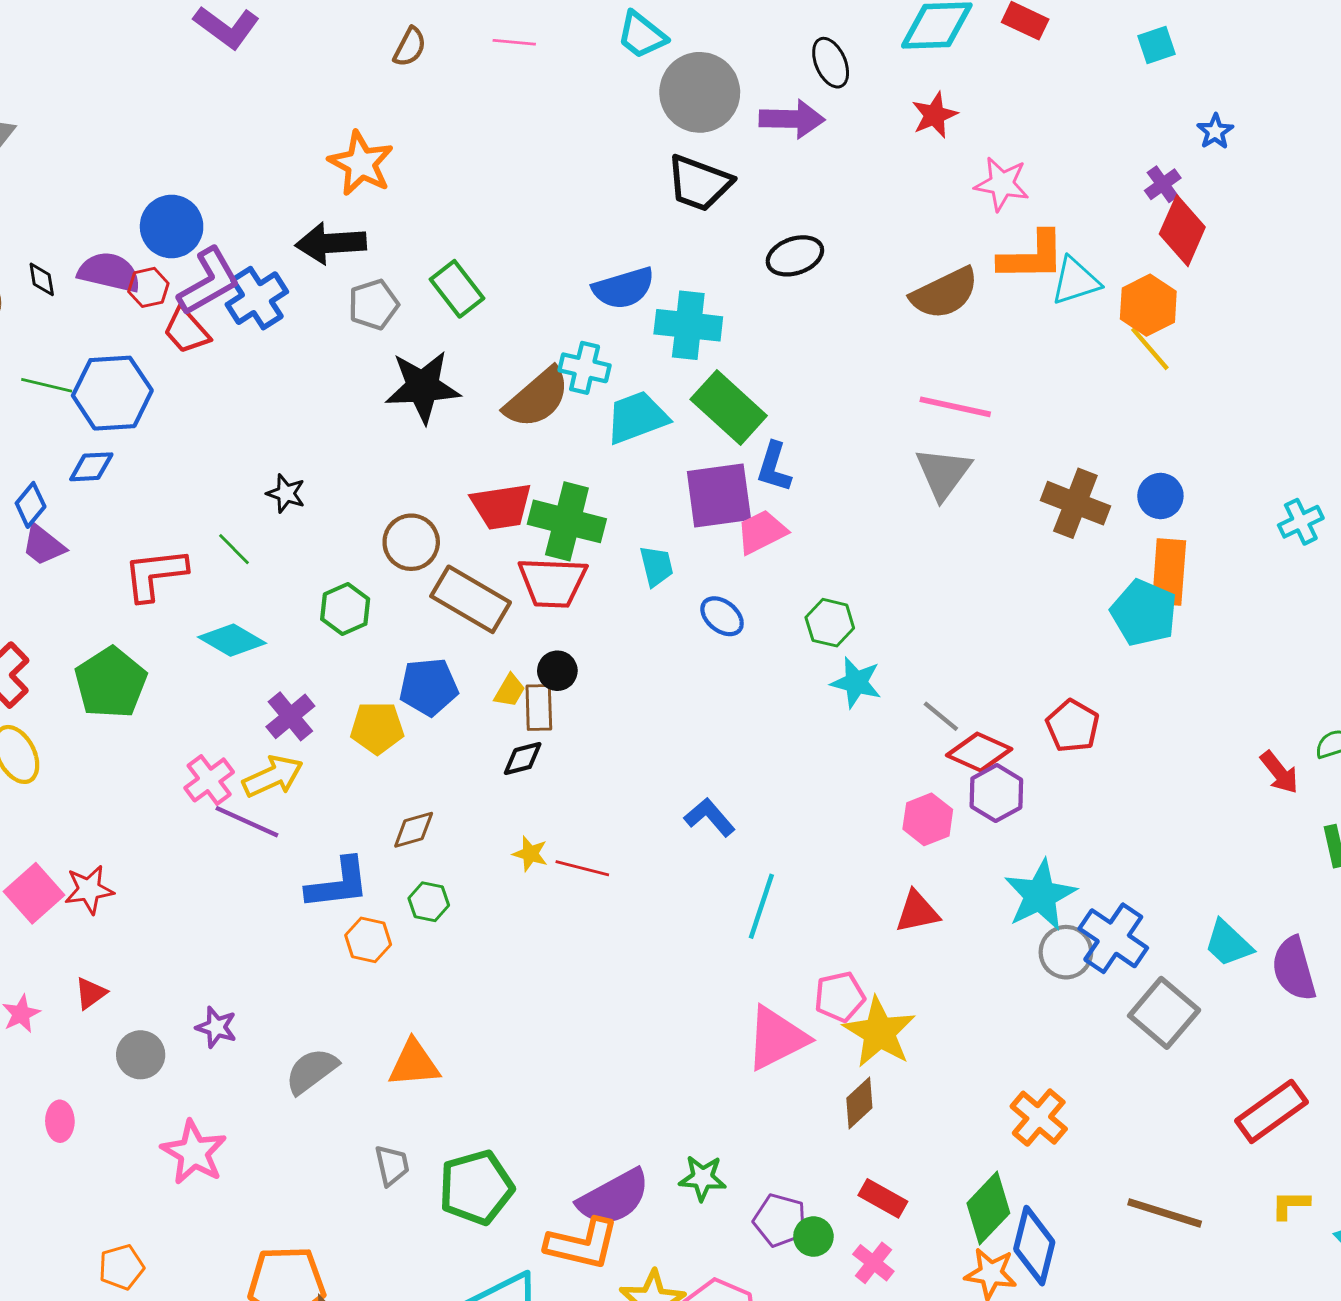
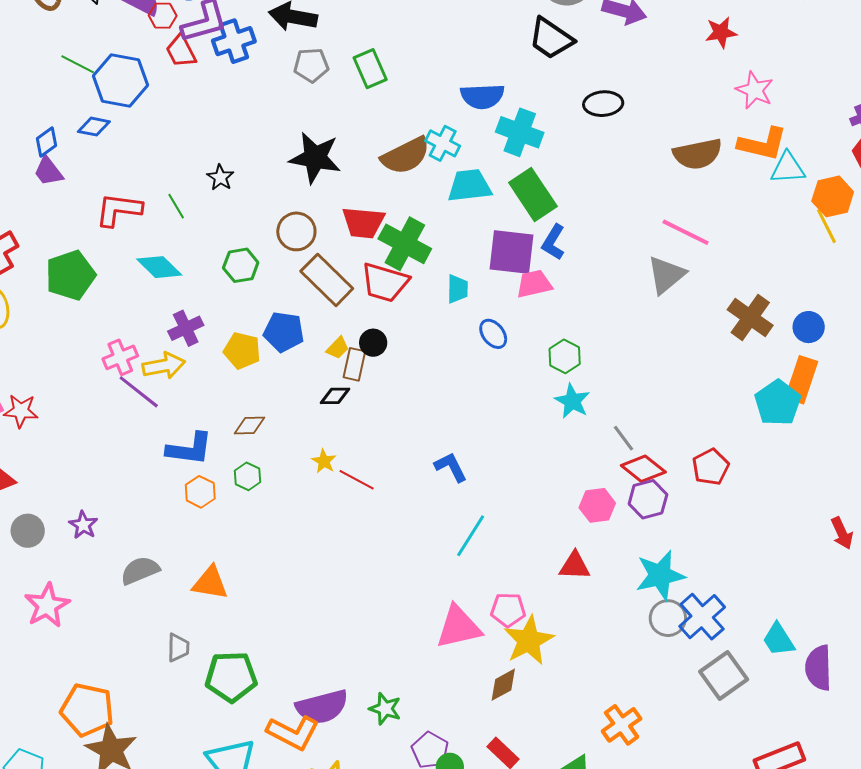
black star: (423, 387) -> (315, 158), moved

